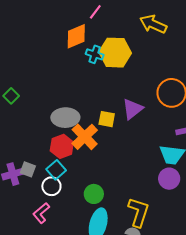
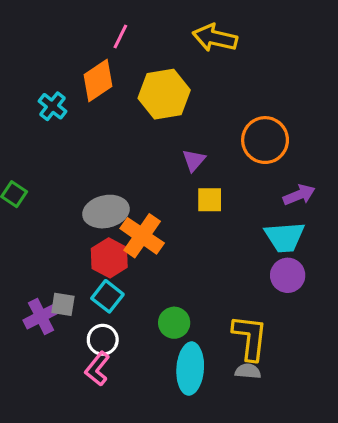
cyan cross: (95, 54) -> (52, 106), moved, turned 30
purple triangle: (133, 109) -> (194, 160), moved, size x0.7
yellow square: (107, 119) -> (210, 200), moved
white circle: (51, 186) -> (103, 340), moved

